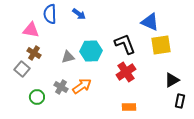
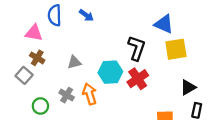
black L-shape: (125, 44) -> (137, 48), turned 40
cyan hexagon: (91, 51) -> (110, 72), moved
orange arrow: (82, 86) -> (90, 94), turned -72
orange rectangle: (129, 107) -> (165, 116), moved

